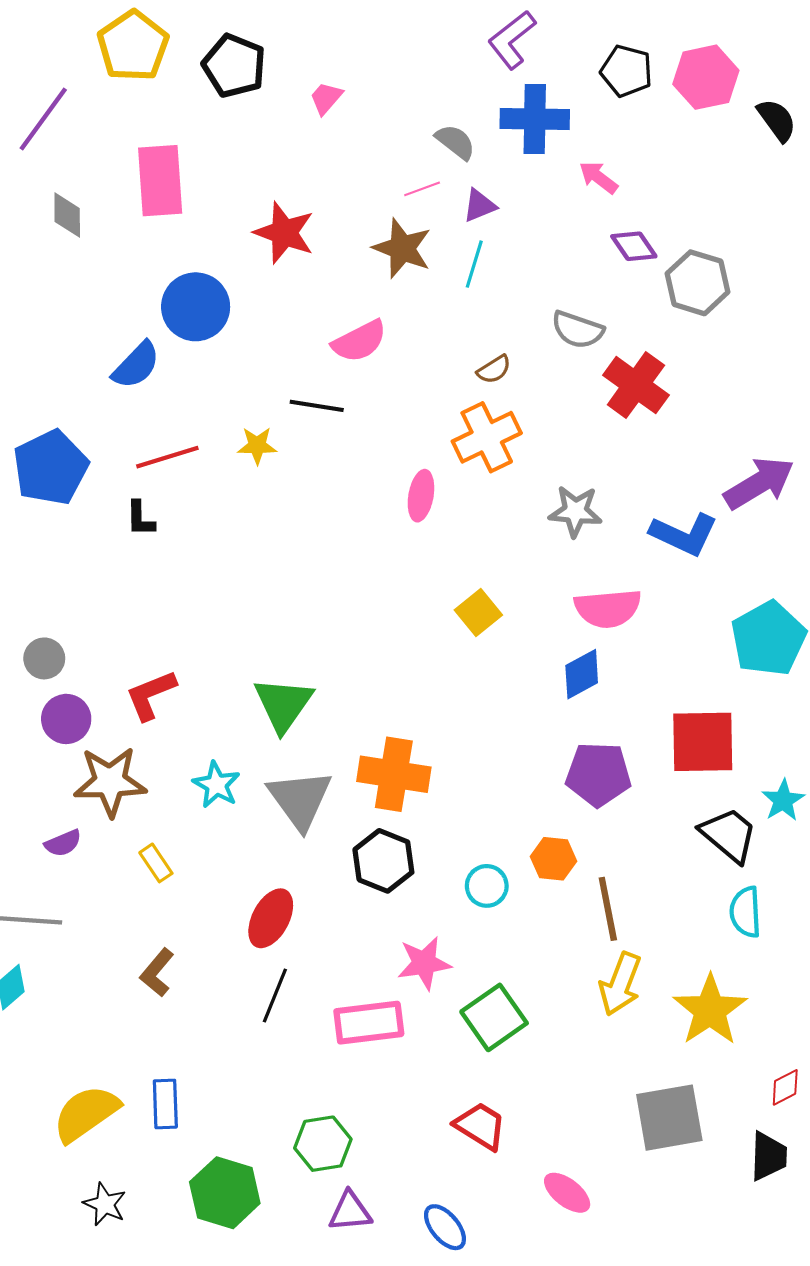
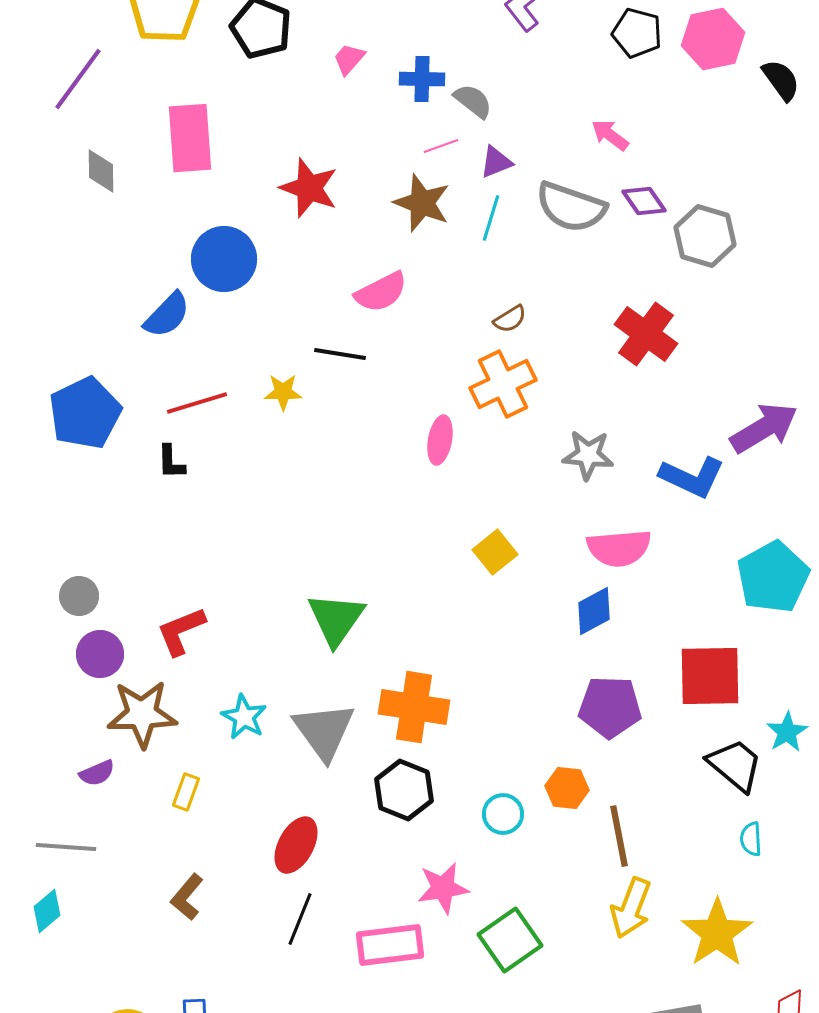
blue cross: (535, 119) -> (422, 79), moved, size x0.7
gray semicircle: (578, 330) -> (571, 207), moved, size x1.4
green triangle: (283, 704) -> (336, 619), moved
yellow rectangle: (156, 863) -> (186, 792), turned 54
cyan semicircle: (746, 912) -> (751, 839), size x0.7

